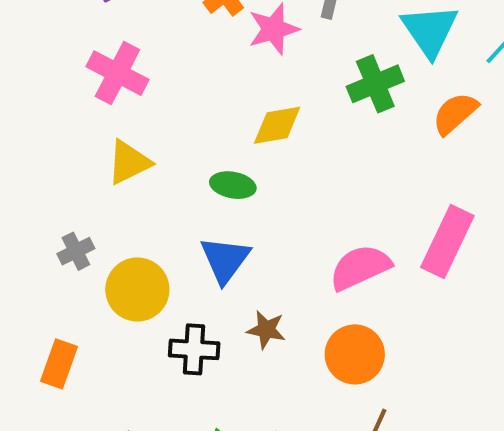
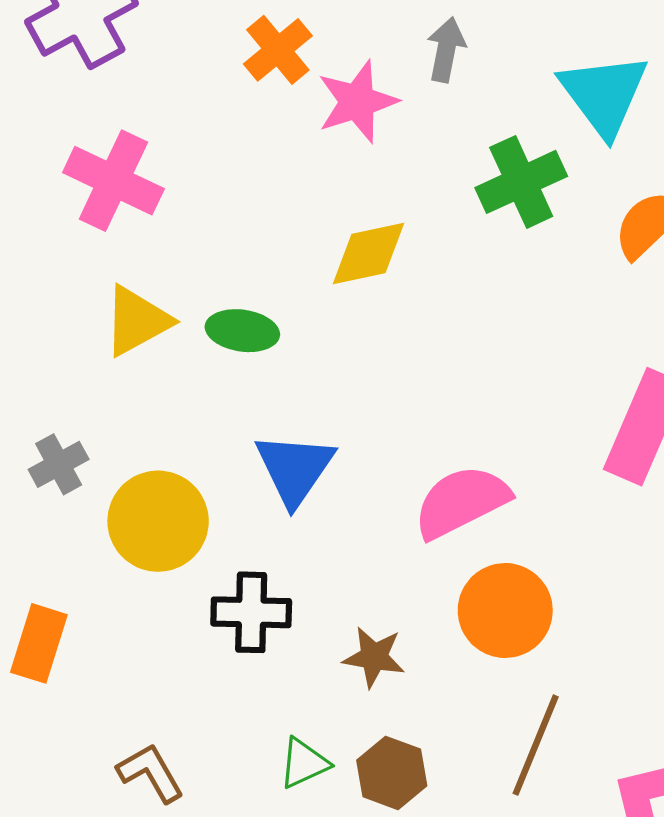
green ellipse: (233, 185) -> (242, 331), moved
pink semicircle: (360, 267) -> (461, 502), moved
brown star: (266, 330) -> (374, 657), moved

